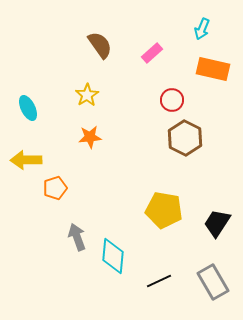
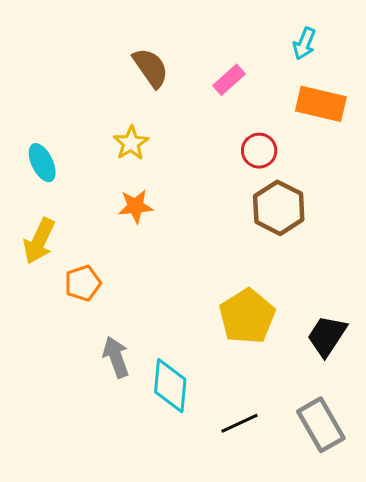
yellow arrow: (26, 160) -> (39, 241), turned -64
yellow pentagon: (164, 210) -> (247, 316), turned 30

